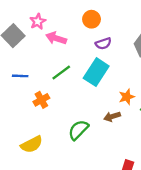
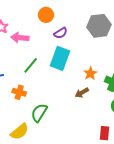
orange cross: (41, 100) -> (19, 92), turned -32
green semicircle: (78, 130) -> (39, 113), moved

